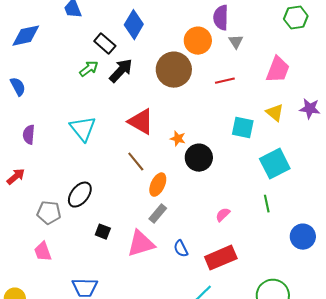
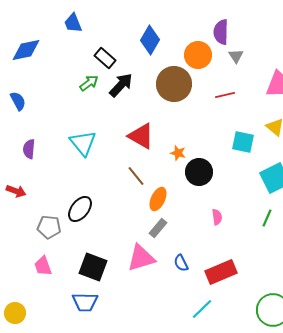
blue diamond: (134, 25) -> (150, 40), moved
red arrow: (16, 177) -> (16, 191), turned 60
green line: (267, 204) -> (267, 218), turned 36
pink semicircle: (223, 215) -> (217, 217), moved, turned 126
black square: (103, 232) -> (93, 267), moved, size x1.8

